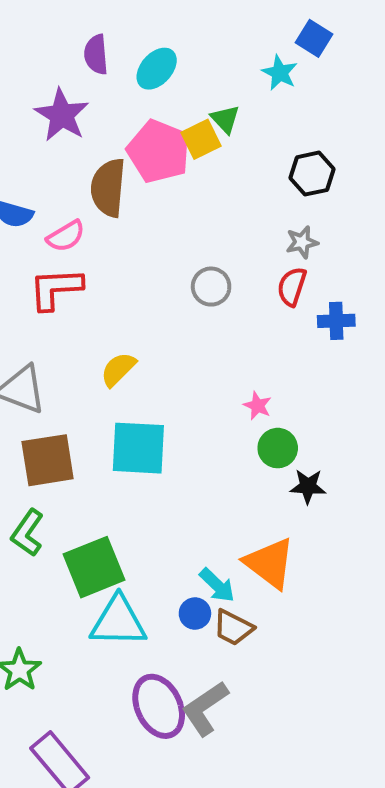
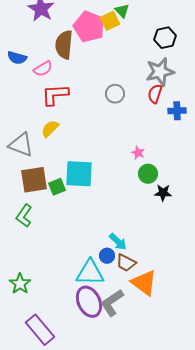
gray star: (302, 242) -> (160, 72), size x1.8
red L-shape: (56, 289) -> (55, 95), moved
yellow semicircle: (118, 369) -> (50, 129), moved
orange triangle: (270, 563) -> (144, 283), moved
green square: (94, 567) -> (57, 187), moved, size x0.6
cyan triangle: (118, 622) -> (90, 273), moved

